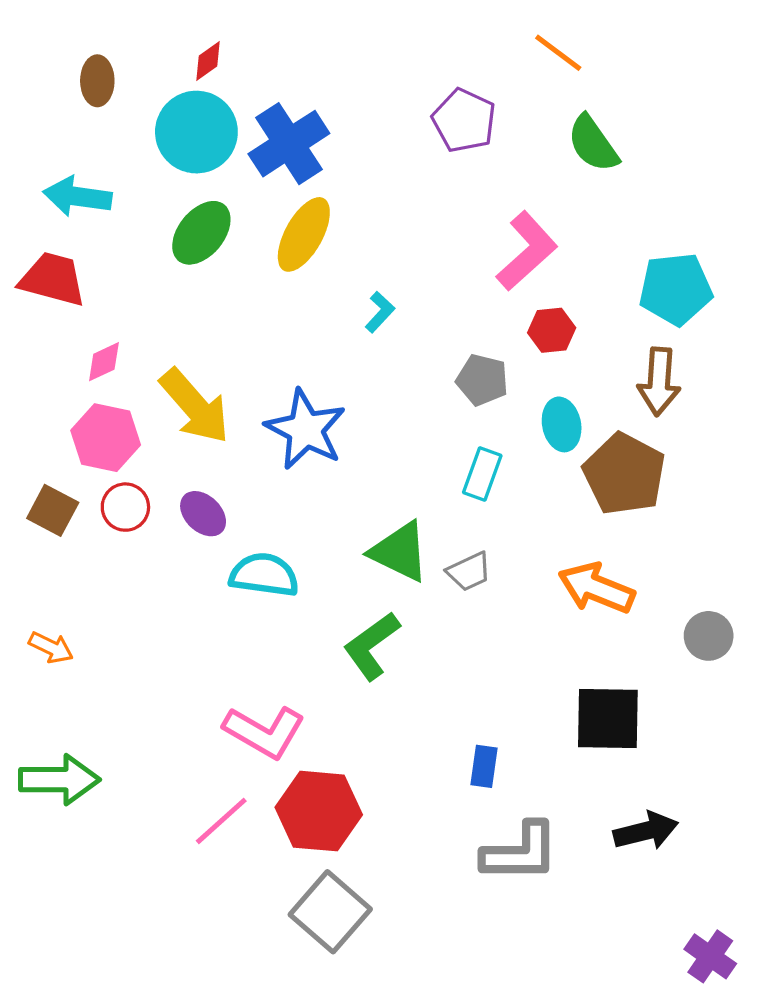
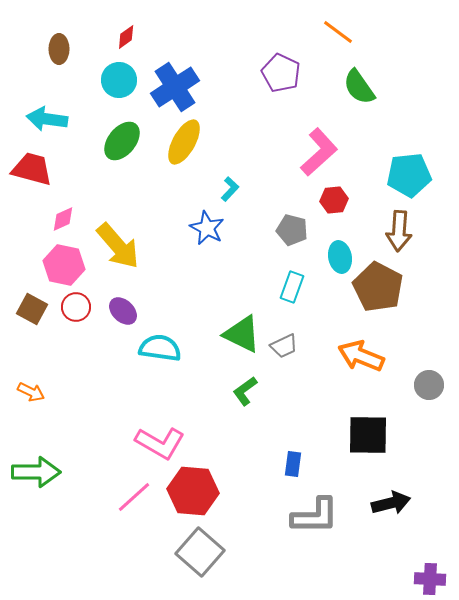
cyan circle: (196, 132) -> (119, 80), size x0.7
blue star: (305, 429) -> (207, 228), moved, size x0.7
green L-shape: (372, 646) -> (245, 391), moved, size x0.7
purple cross: (710, 956) -> (430, 579), turned -32

